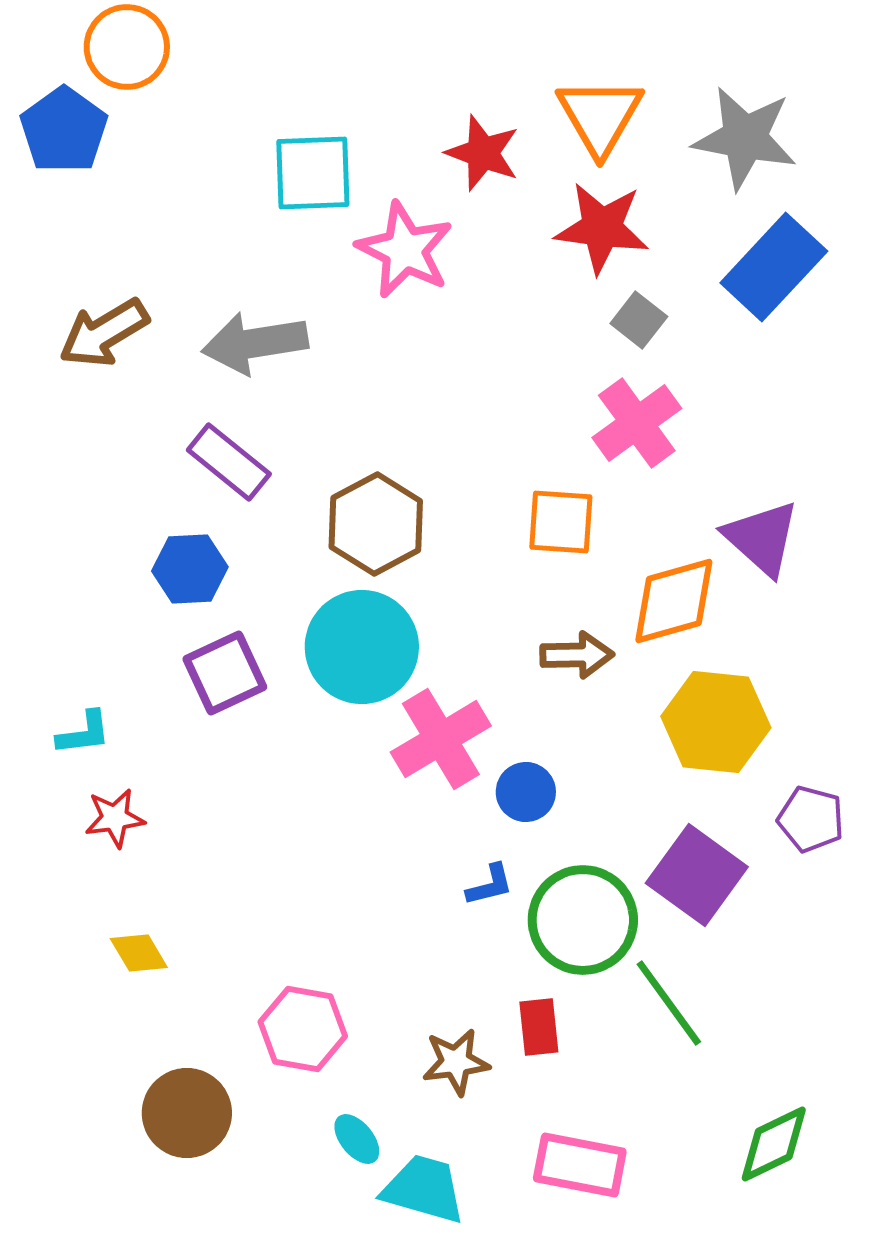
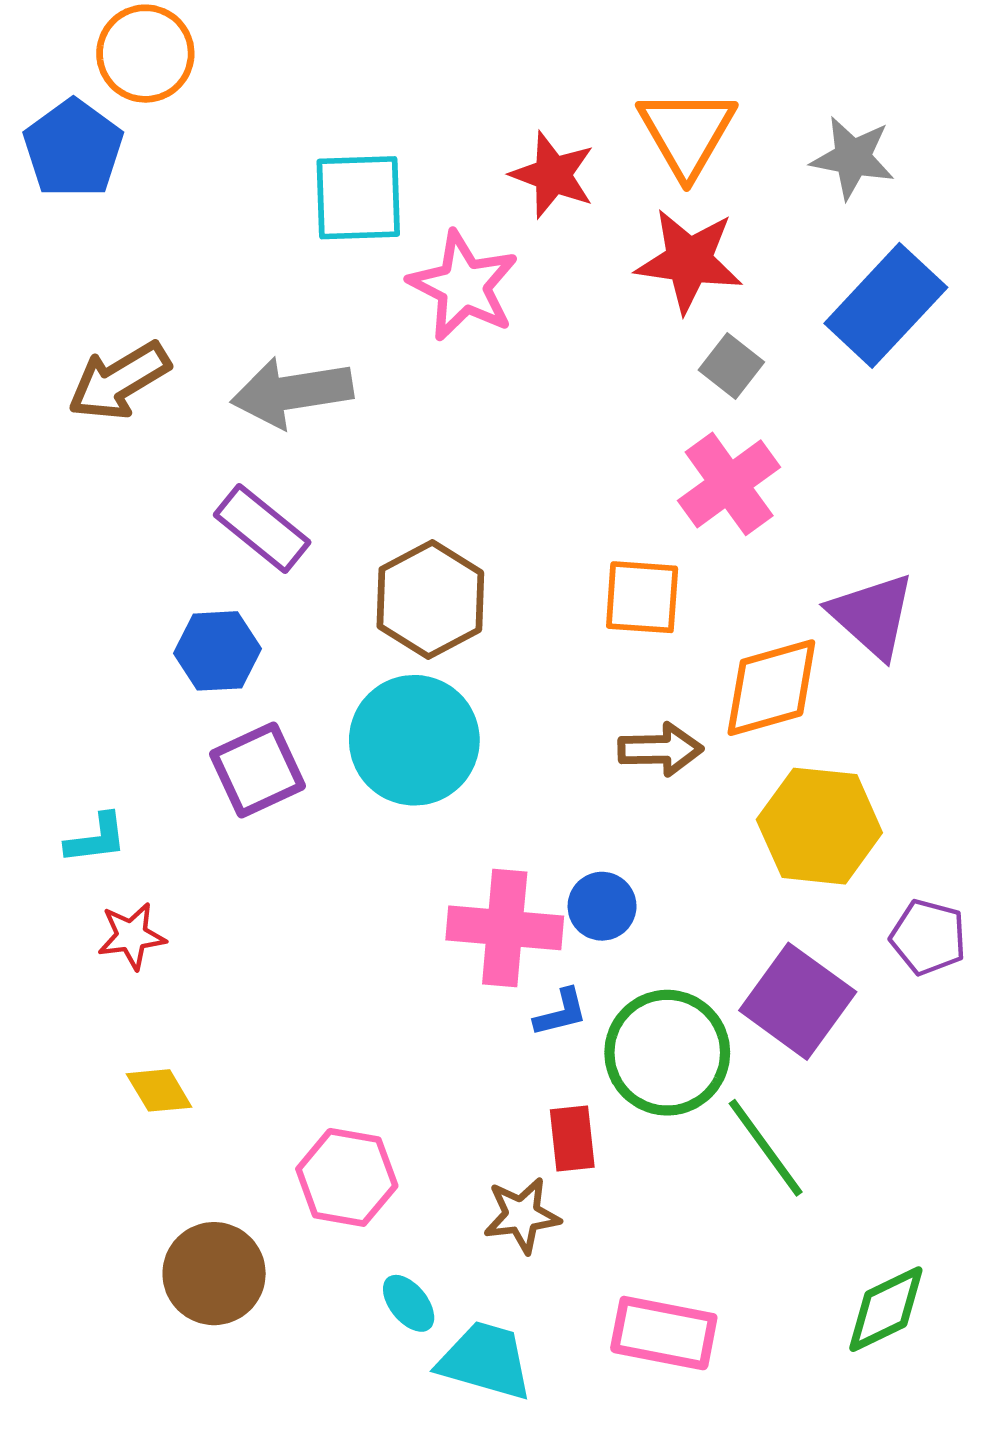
gray star: (745, 138) -> (853, 158), size x0.7
pink cross: (441, 739) -> (505, 928), moved, turned 36
red rectangle: (539, 1027) -> (572, 1139), moved

